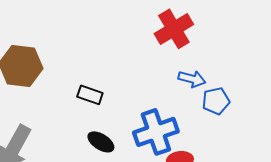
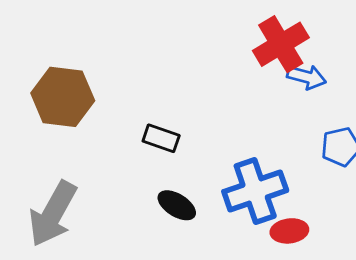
blue arrow: (192, 79) -> (306, 77), moved

